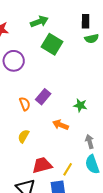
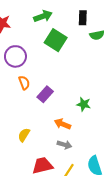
black rectangle: (86, 21) -> (83, 18), moved
orange semicircle: (25, 104) -> (24, 83), moved
gray arrow: (90, 142) -> (64, 145), moved, turned 120

